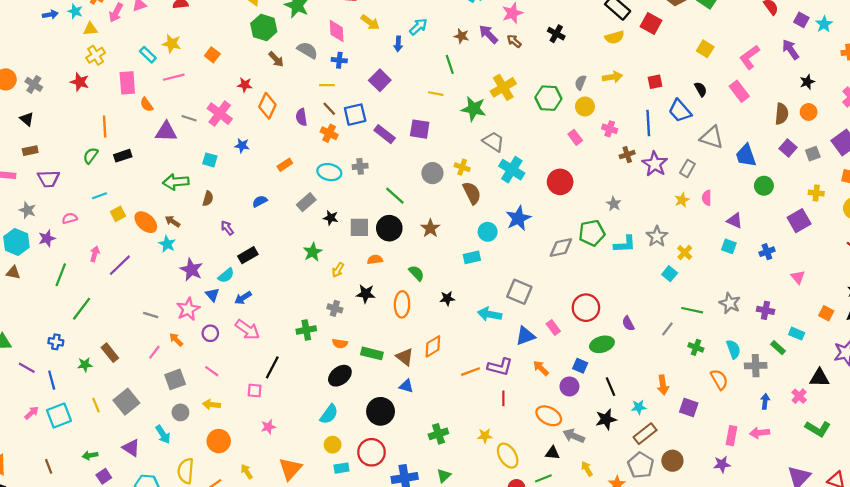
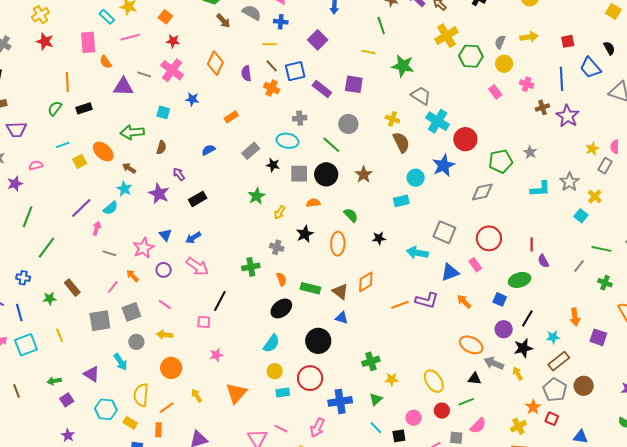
yellow cross: (96, 55) -> (40, 15), moved
red star: (245, 85) -> (173, 41), moved
yellow cross: (503, 87) -> (446, 36), moved
gray rectangle: (687, 168) -> (605, 166), moved
cyan ellipse: (329, 172) -> (287, 141), moved
gray circle: (432, 173) -> (348, 124), moved
red circle: (560, 182) -> (465, 139), moved
orange ellipse: (146, 222) -> (103, 152), moved
green pentagon: (592, 233) -> (501, 161), moved
pink arrow: (95, 254) -> (97, 228), moved
purple star: (191, 270) -> (159, 194), moved
cyan semicircle: (226, 275) -> (111, 208), moved
black star: (366, 294) -> (305, 234), turned -30
red circle: (586, 308) -> (489, 238), moved
orange semicircle: (340, 343) -> (281, 279), turned -120
purple circle: (569, 386) -> (504, 329), moved
black line: (611, 387) -> (527, 318), turned 54
red line: (503, 398) -> (532, 244), moved
gray square: (126, 402) -> (100, 321), moved, turned 30
yellow star: (485, 436) -> (392, 379), moved
yellow arrow: (587, 469) -> (518, 374), moved

